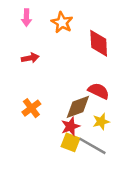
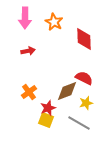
pink arrow: (26, 18) -> (25, 18), size x1.5
red star: (71, 126) -> (48, 108), moved
yellow square: (71, 142) -> (46, 120), moved

